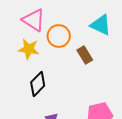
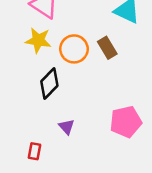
orange circle: (59, 36) -> (74, 49), moved

